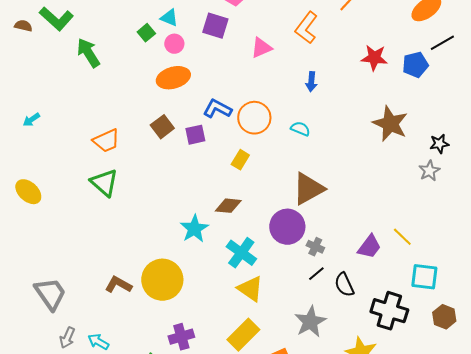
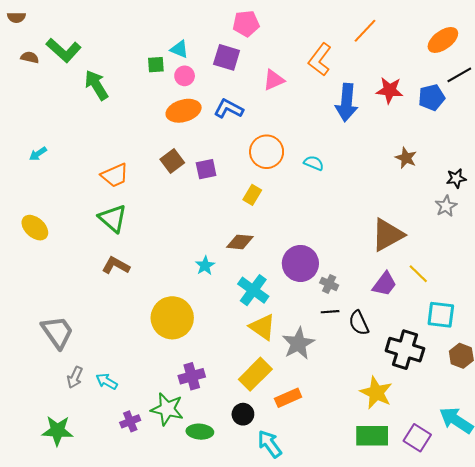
green square: (146, 33) -> (156, 65), turned 36
blue arrow: (311, 82) -> (347, 103), moved, size x1.8
blue L-shape: (217, 109) -> (229, 109), moved
brown star: (390, 124) -> (406, 158), size x0.6
brown triangle: (308, 189) -> (388, 235), moved
cyan star: (194, 229) -> (205, 266), size x0.7
black line: (316, 274) -> (330, 312), turned 36
brown L-shape: (118, 285) -> (116, 266), moved
gray star: (310, 322) -> (298, 343), moved

